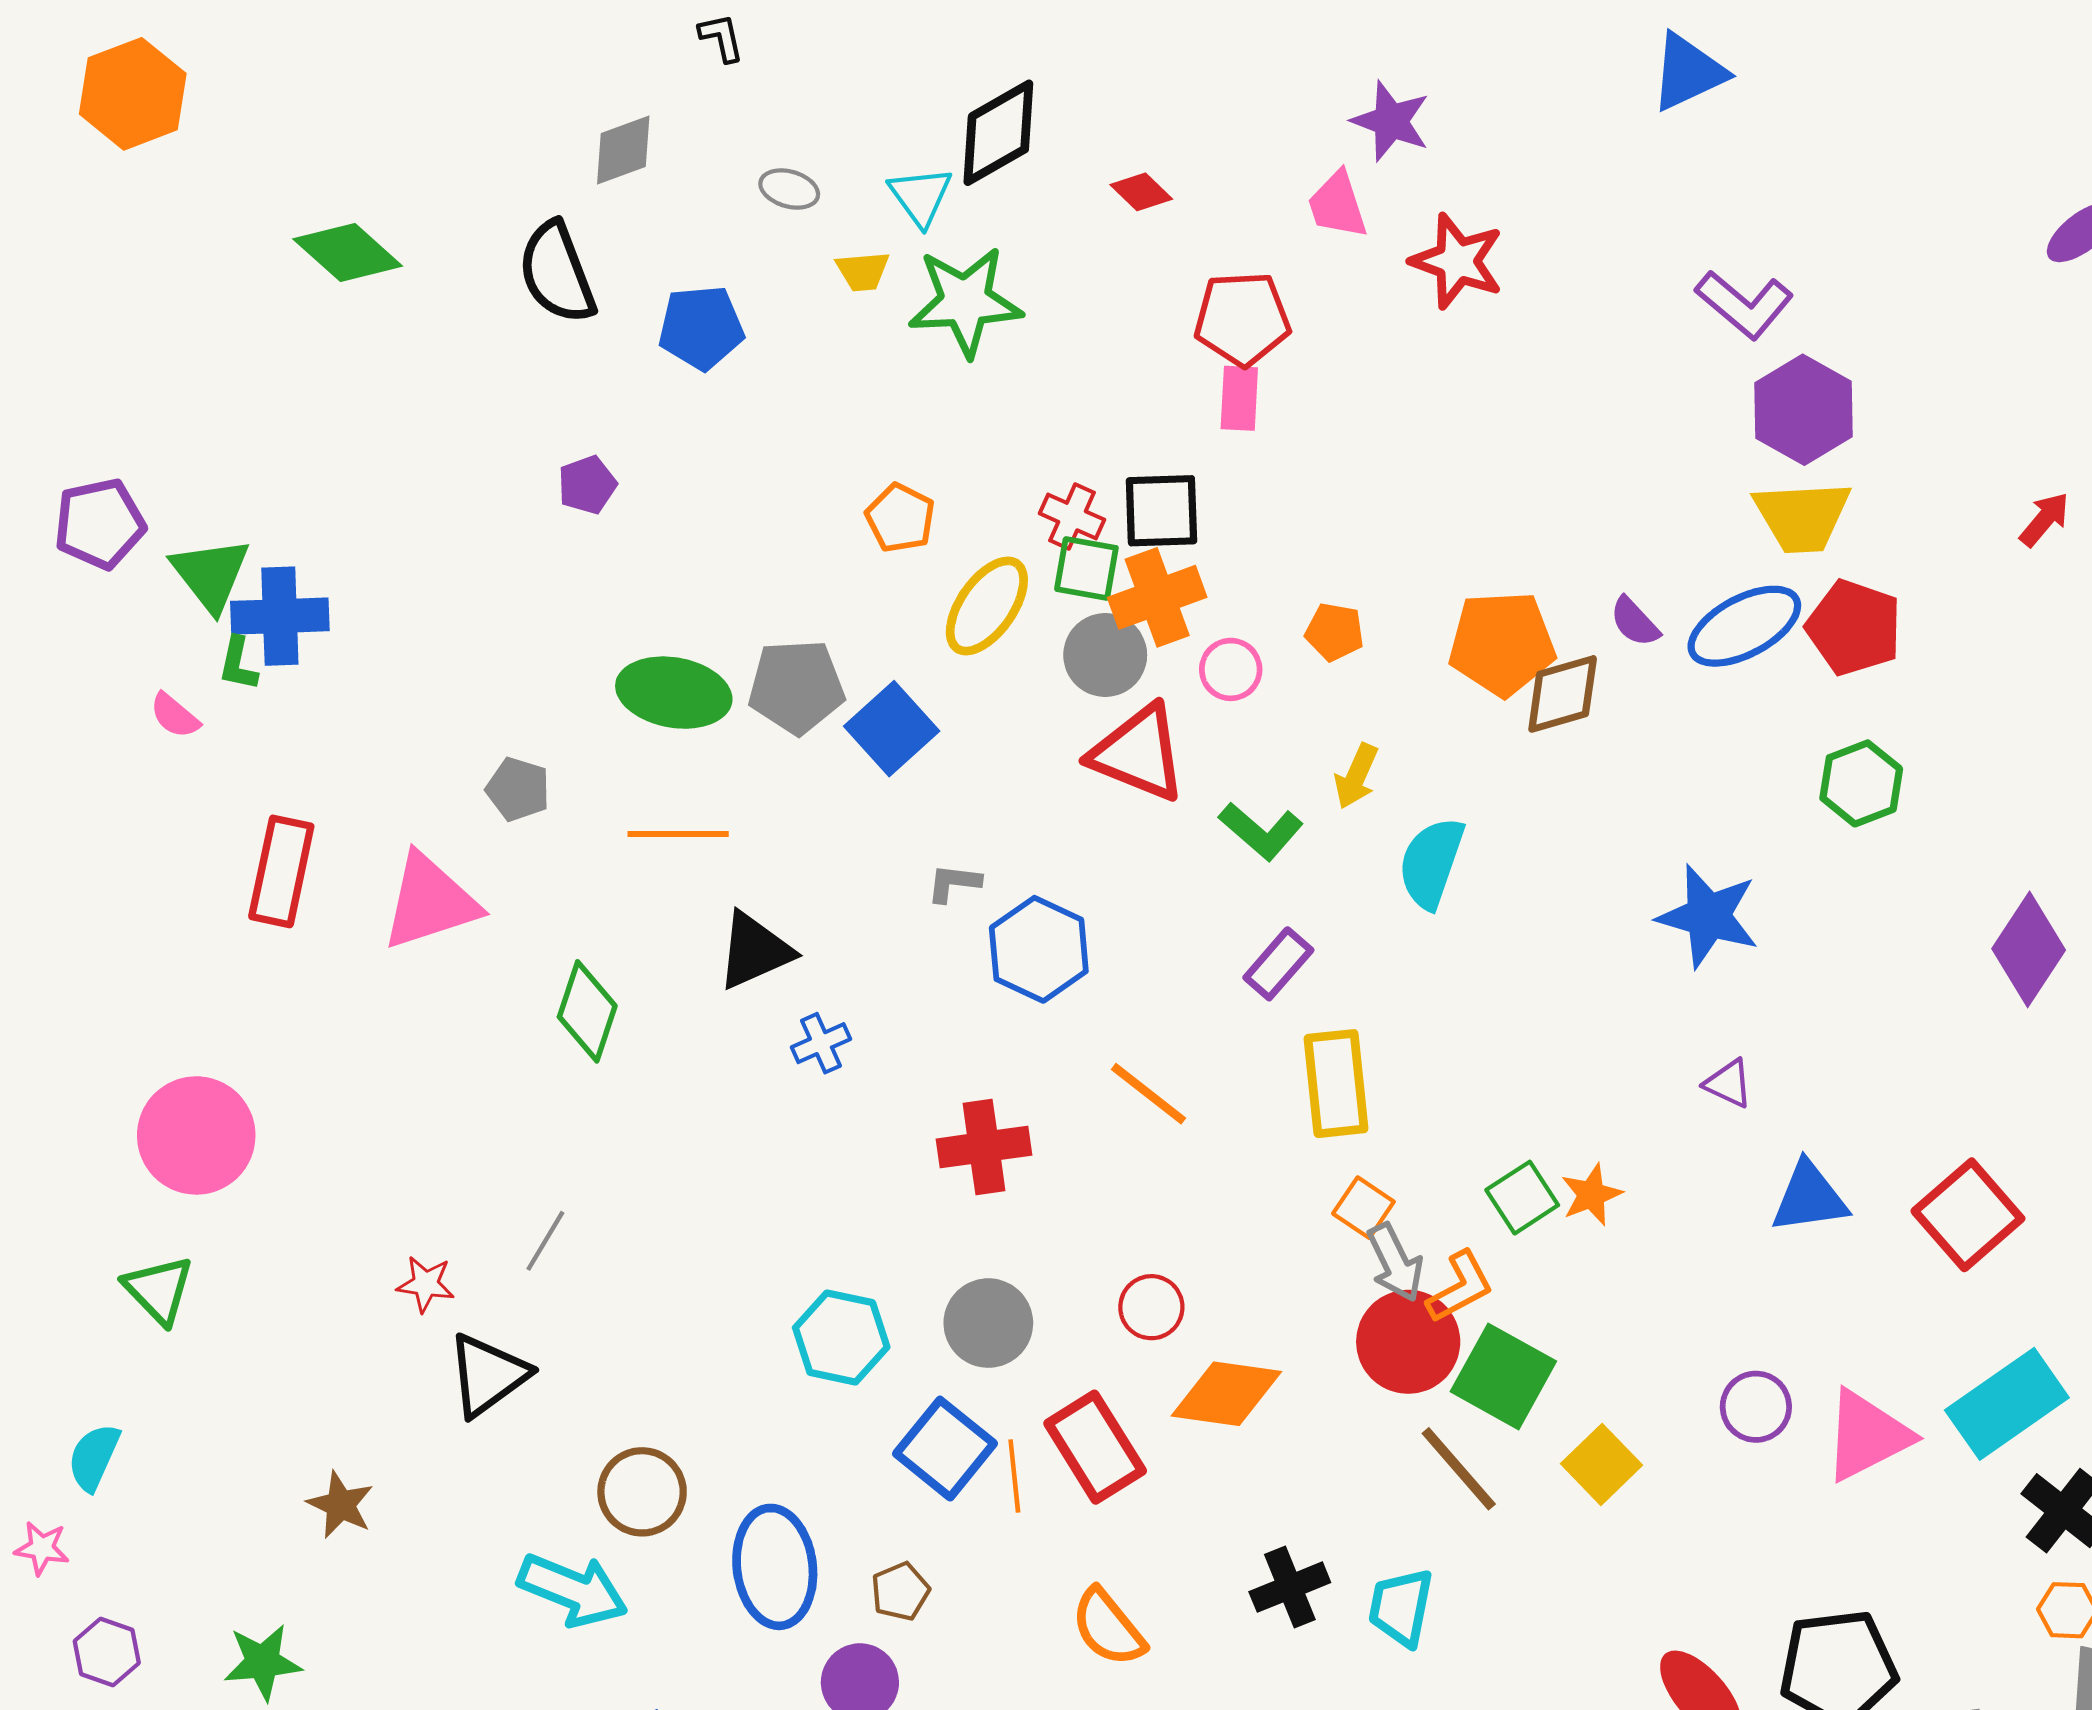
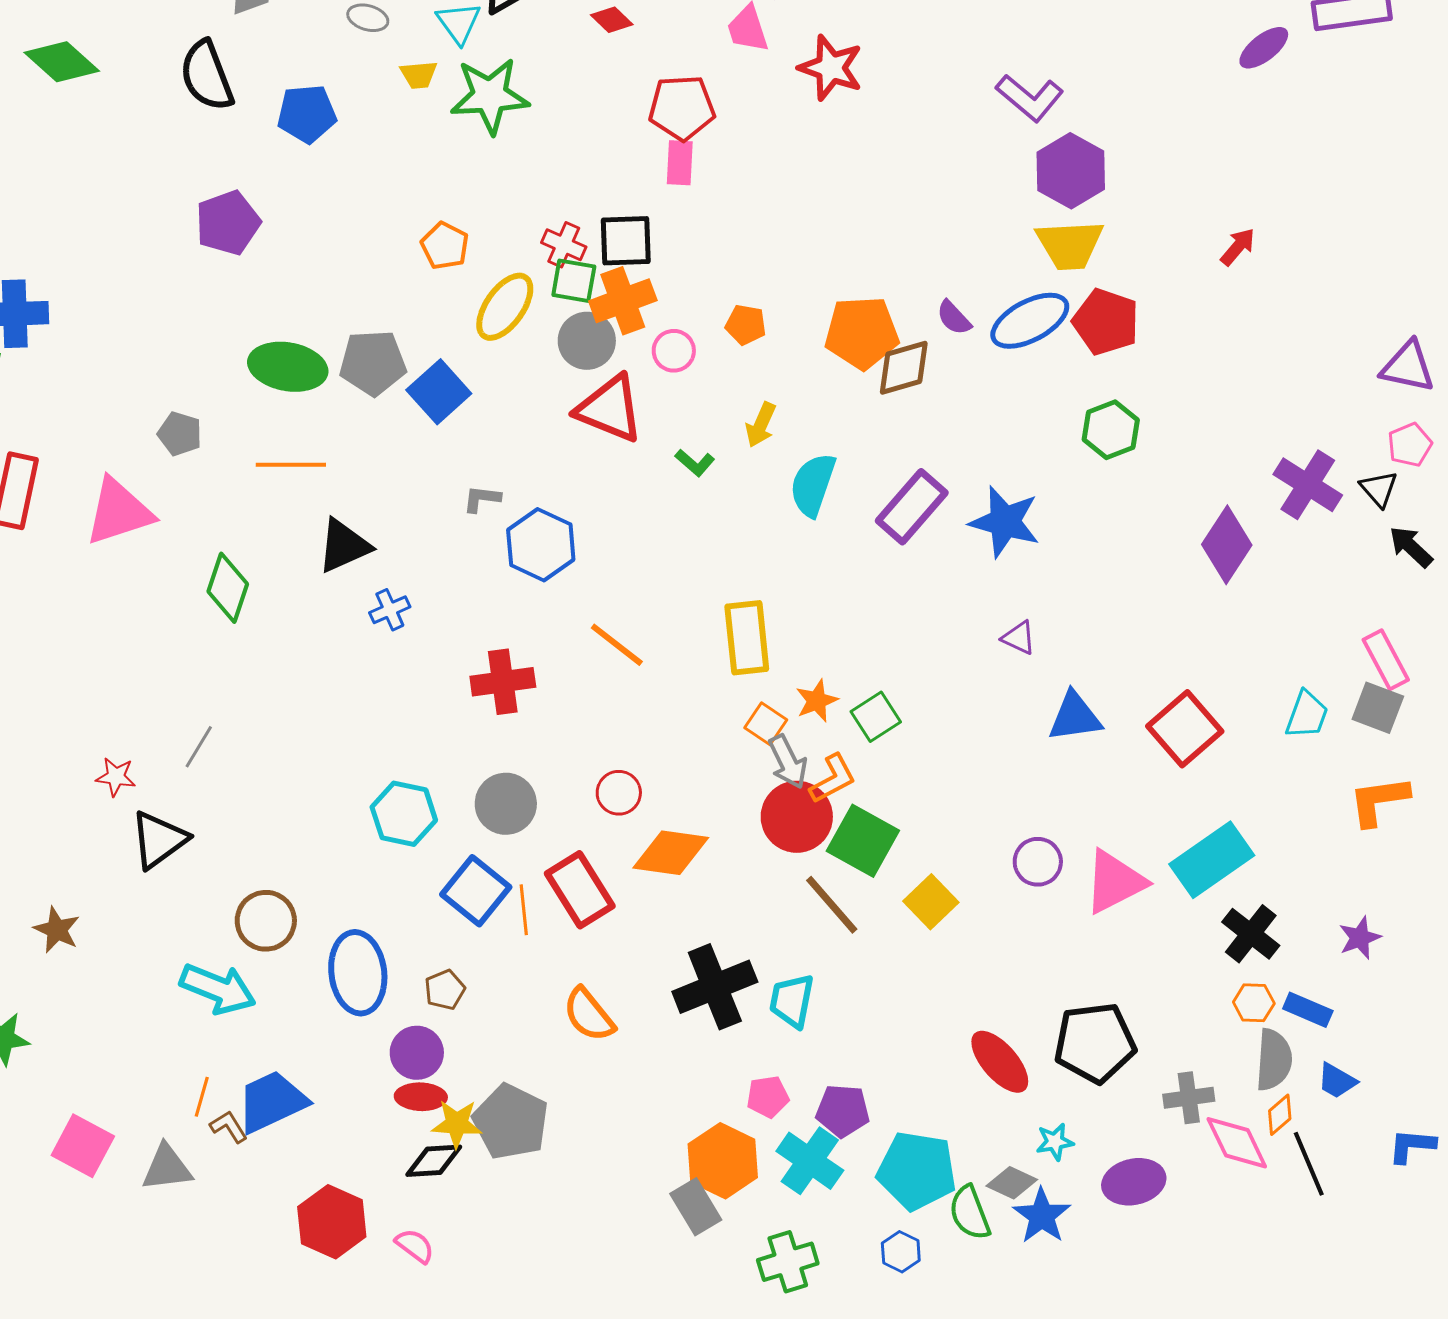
purple pentagon: (587, 485) -> (228, 223), size x1.6
green L-shape: (1261, 831) -> (695, 463), size x0.7
purple rectangle: (1278, 964) -> (912, 507), moved, size x1.5
orange star: (1591, 1195) -> (817, 701), moved
black cross: (1290, 1587) -> (715, 987), size x1.5

